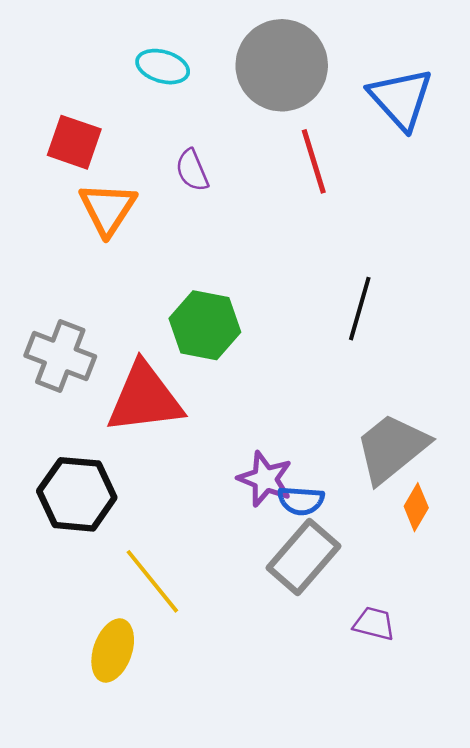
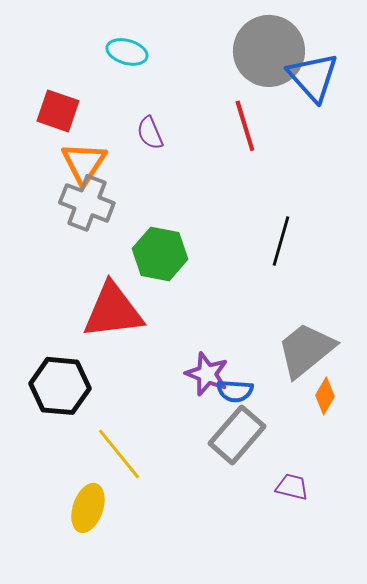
gray circle: (282, 65) -> (269, 51), moved
gray cross: (60, 356) -> (87, 203), moved

